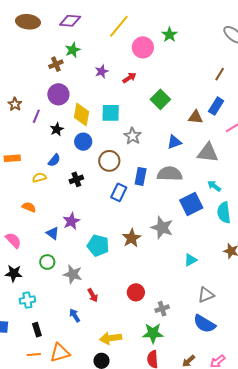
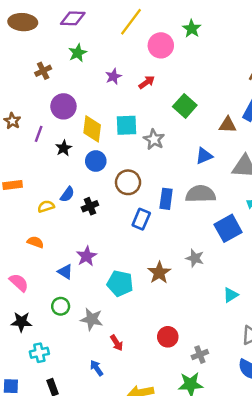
brown cross: (56, 64) -> (43, 71), moved
gray star: (133, 136) -> (154, 139), moved
blue semicircle: (54, 160) -> (67, 194), moved
gray star: (162, 228) -> (195, 258), size x0.7

